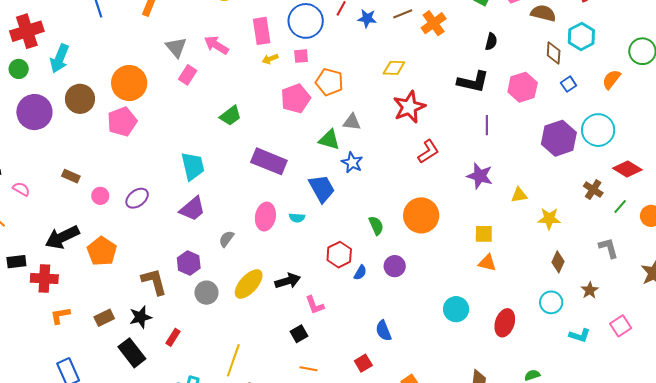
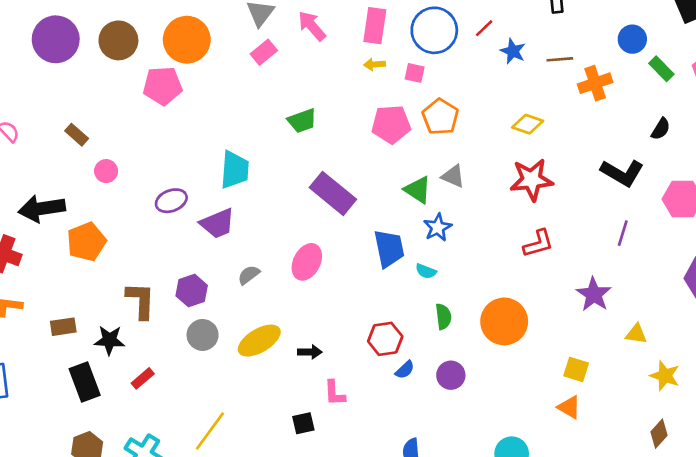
purple ellipse: (137, 198) -> (171, 201), moved
cyan semicircle: (297, 218) -> (426, 271), moved
black arrow: (288, 281) -> (310, 352), size x0.7

